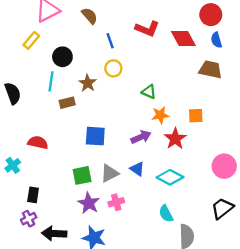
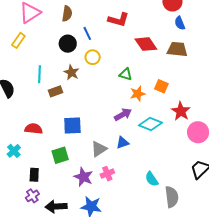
brown semicircle: (90, 16) -> (67, 14), turned 56
red diamond: (183, 38) -> (146, 44), moved
black circle: (62, 57) -> (68, 44), moved
orange square: (196, 116) -> (161, 86), moved, turned 32
blue square: (95, 136) -> (72, 125), moved
red star: (175, 139) -> (181, 111), moved
blue triangle: (137, 169) -> (123, 143), turned -48
green square: (82, 175) -> (60, 155), moved
cyan diamond: (170, 177) -> (150, 124), moved

